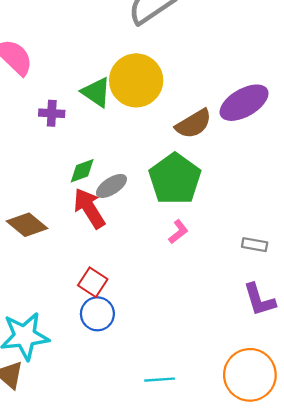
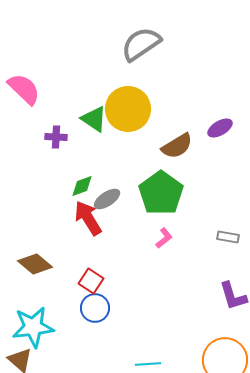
purple ellipse: (244, 103) -> (220, 128), size x0.6
brown diamond: (27, 225) -> (35, 264), moved
gray rectangle: (255, 245) -> (228, 237), moved

